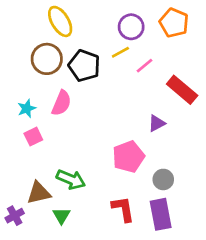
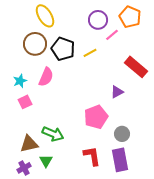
yellow line: (120, 52) -> (90, 53), moved
pink line: (145, 66) -> (112, 35), moved
purple cross: (15, 216) -> (24, 168), moved

